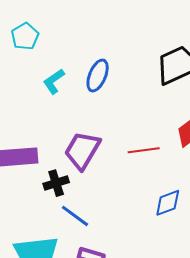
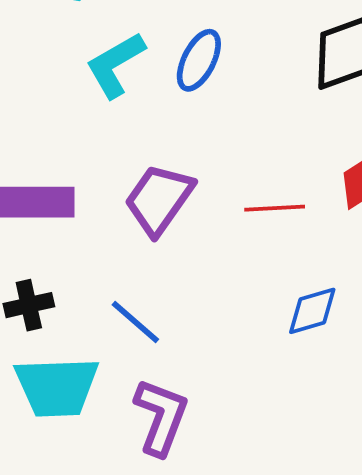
cyan L-shape: (54, 81) -> (115, 65), size x1.4
black cross: (56, 183) -> (29, 305), moved

